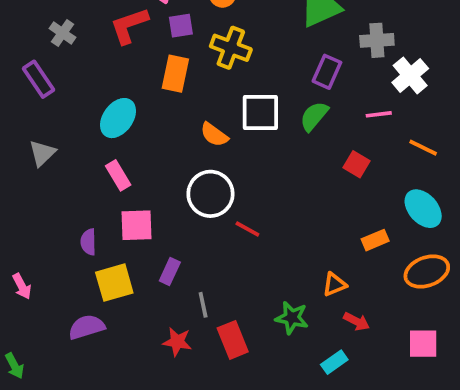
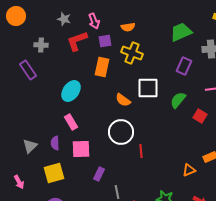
gray cross: (63, 33) -> (41, 45), turned -32
green semicircle: (314, 116) -> (178, 100), moved
gray triangle: (42, 153) -> (30, 146), moved
red line: (247, 229) -> (141, 151), turned 56
purple semicircle: (88, 242) -> (55, 143), moved
yellow square: (114, 283) -> (54, 173), moved
orange triangle: (334, 284) -> (189, 170), moved

